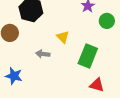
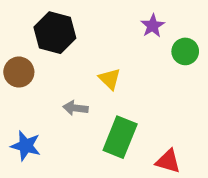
green rectangle: (88, 56) -> (120, 137), moved

